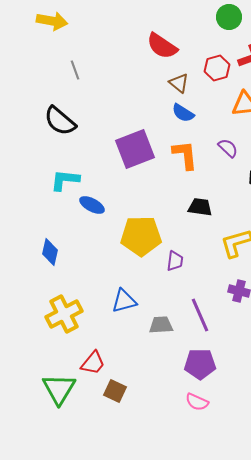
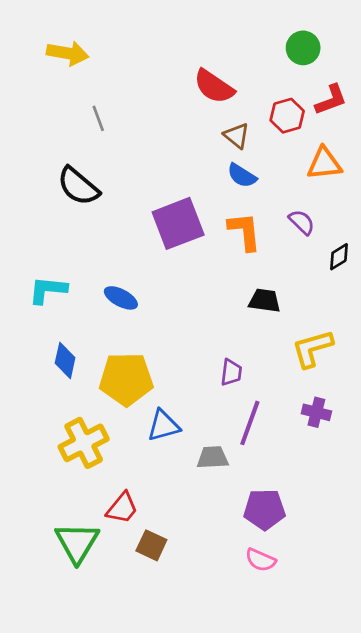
cyan L-shape: (65, 180) -> (48, 290), moved
yellow pentagon: (141, 236) -> (126, 379), moved
purple line: (200, 315) -> (250, 423), moved, turned 44

